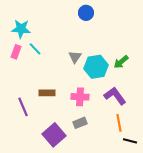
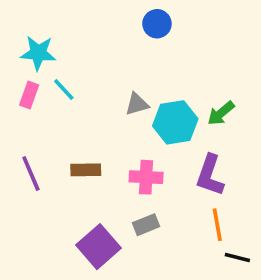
gray triangle: (75, 57) -> (137, 104), turned 40
purple L-shape: (115, 96) -> (210, 175), turned -125
purple line: (23, 107) -> (31, 174), moved

